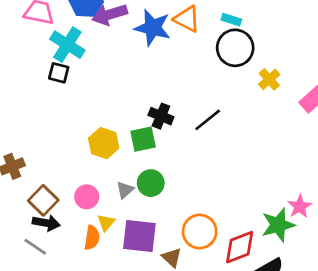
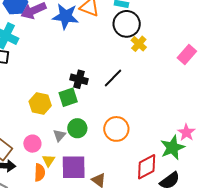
yellow cross: (269, 79) -> (139, 44), moved
orange circle: (200, 232) -> (116, 129), moved

